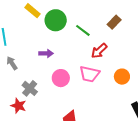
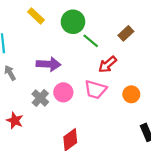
green circle: (56, 20) -> (73, 22), moved
purple arrow: (46, 53) -> (49, 64), size x1.5
gray cross: (30, 88) -> (40, 98), moved

